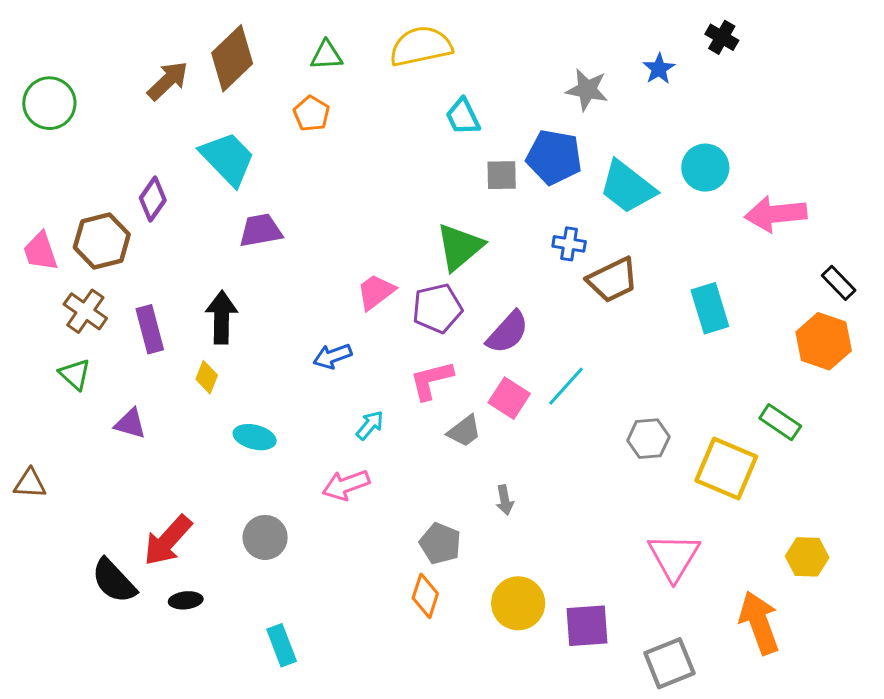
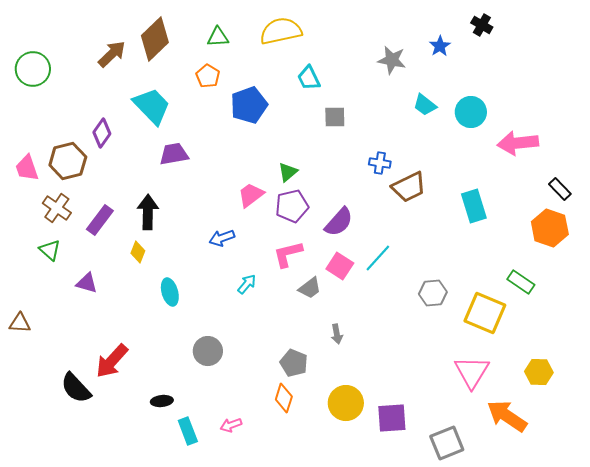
blue pentagon: (554, 157) -> (249, 105), moved, turned -30
cyan trapezoid: (627, 187) -> (425, 105), moved, size x0.6
green triangle: (460, 247) -> (288, 172), moved, size x0.6
purple rectangle: (150, 329) -> (100, 220), turned 52
cyan ellipse: (255, 437) -> (170, 292), turned 60
pink arrow: (346, 485) -> (231, 425), moved, size x0.7
gray circle: (265, 537) -> (208, 351), moved
pink triangle: (674, 557) -> (472, 372), moved
black ellipse: (186, 600) -> (162, 401), moved
orange arrow: (759, 623) -> (507, 416), turned -36

